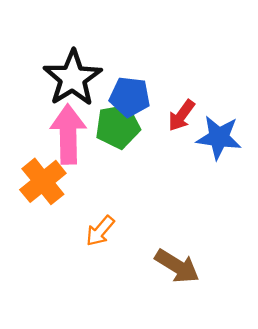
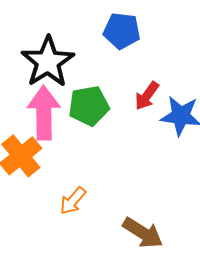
blue pentagon: (130, 97) -> (122, 31), moved

